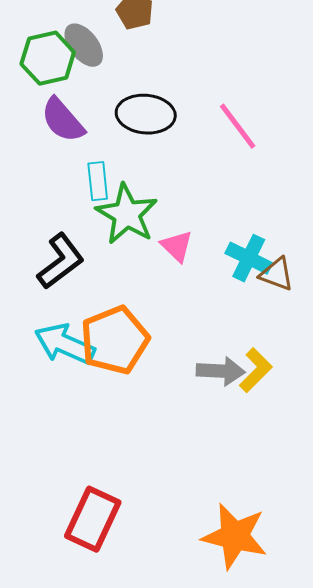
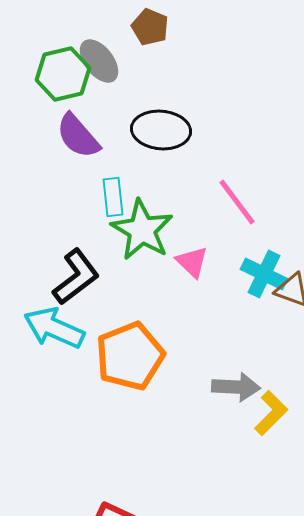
pink line: (238, 126) -> (237, 202), moved
cyan arrow: (65, 344) -> (54, 328), moved
yellow L-shape: (256, 370) -> (271, 413), moved

